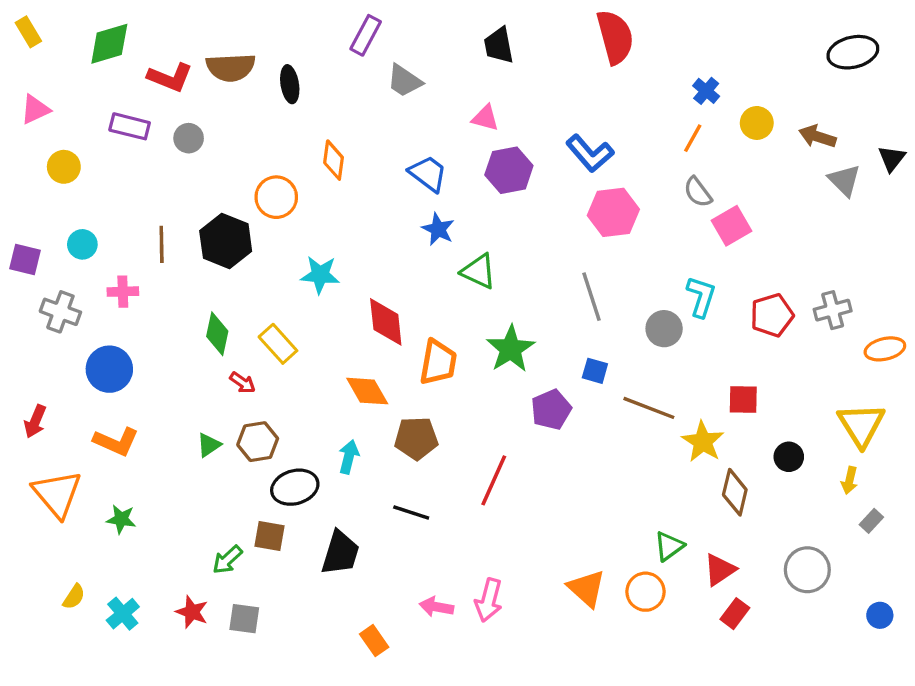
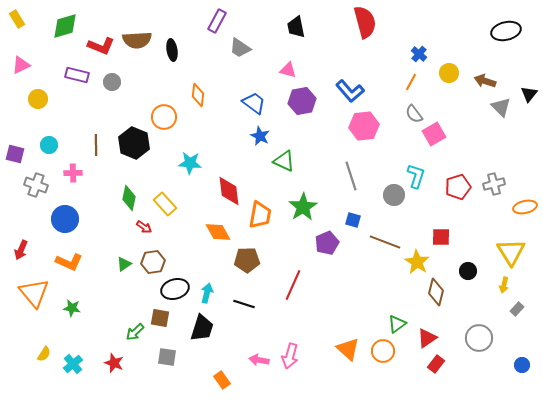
cyan arrow: (349, 457) -> (207, 293), moved
gray square: (244, 619) -> (167, 357), moved

